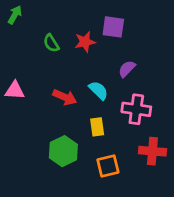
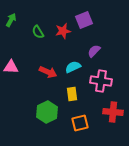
green arrow: (15, 15) -> (11, 20), moved
purple square: (113, 27) -> (84, 20), turned -30
cyan semicircle: (98, 90) -> (73, 67), turned -70

